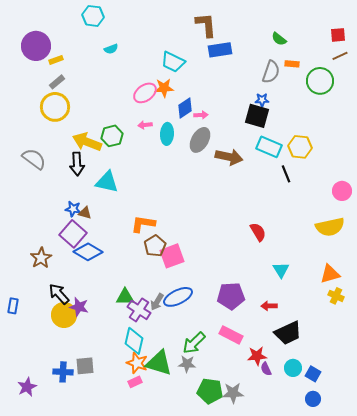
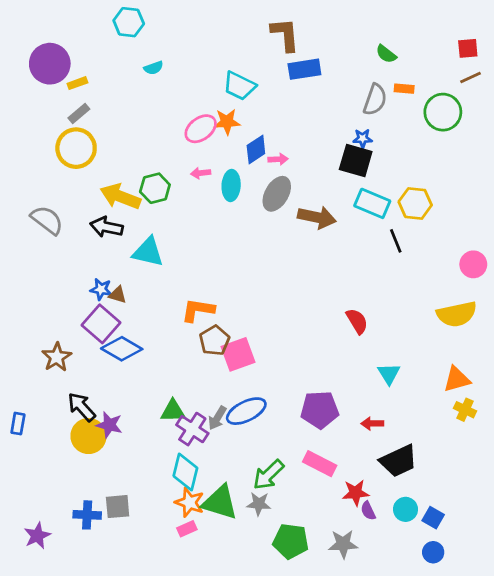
black arrow: (77, 164) -> (107, 227), turned 105
gray star: (233, 393) -> (343, 544), moved

